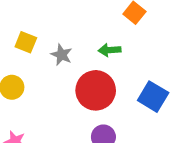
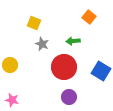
yellow square: (26, 42) -> (34, 23), moved

